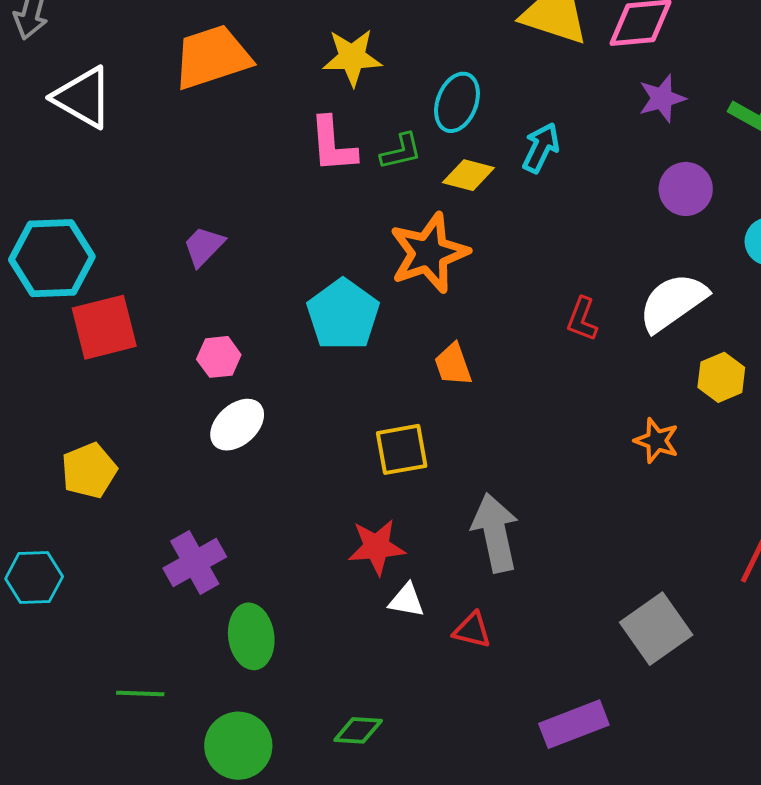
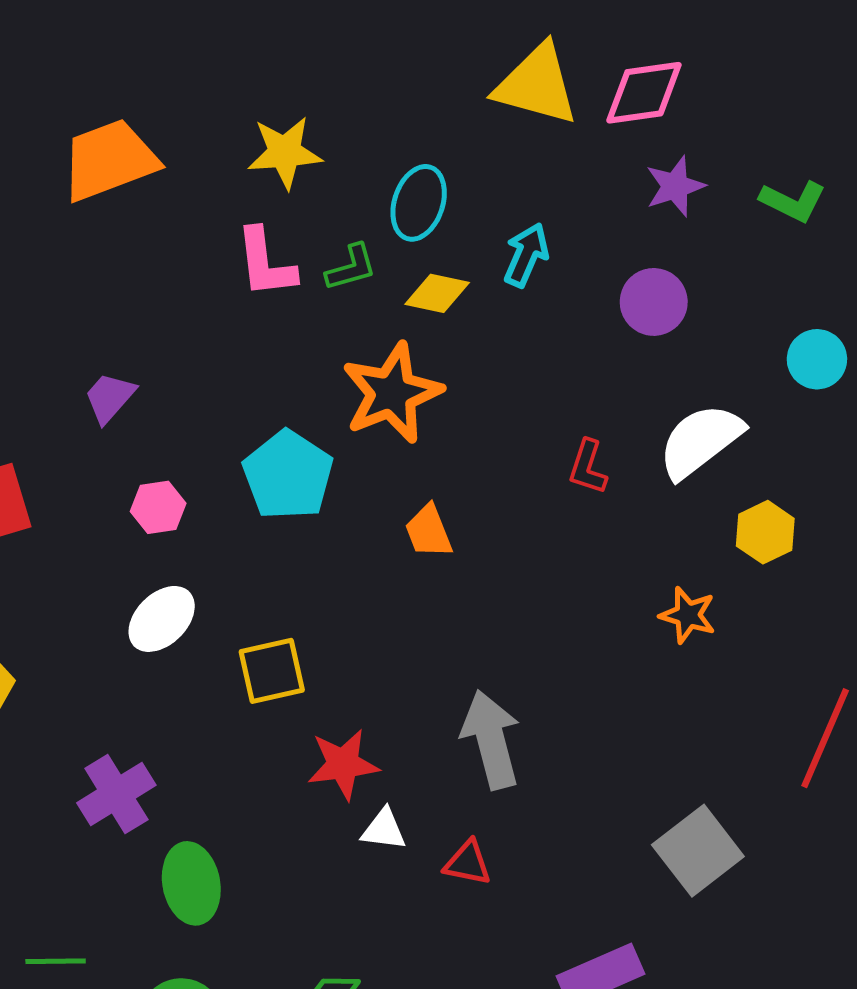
purple circle: (686, 189) -> (654, 302), moved
pink hexagon: (219, 357) -> (158, 507), moved
yellow square: (402, 449) -> (272, 671), moved

